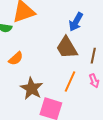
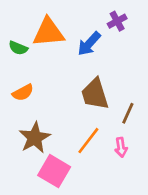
blue arrow: (76, 22) -> (89, 44), moved

